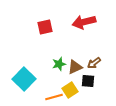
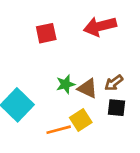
brown triangle: (75, 67) -> (88, 88), turned 49
black square: (88, 81) -> (117, 108), moved

